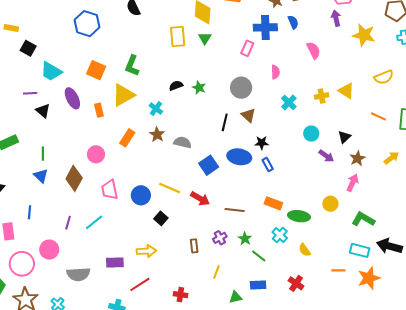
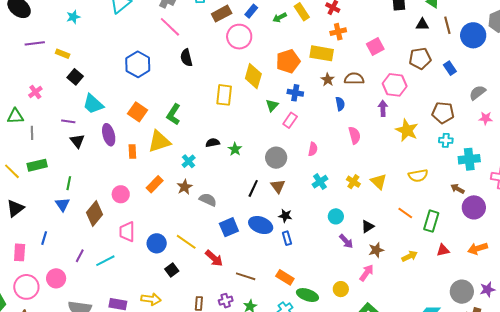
blue cross: (265, 27) -> (295, 93), moved, size x0.7
green triangle: (205, 38) -> (272, 105), moved
yellow cross: (322, 96) -> (353, 182), turned 32

